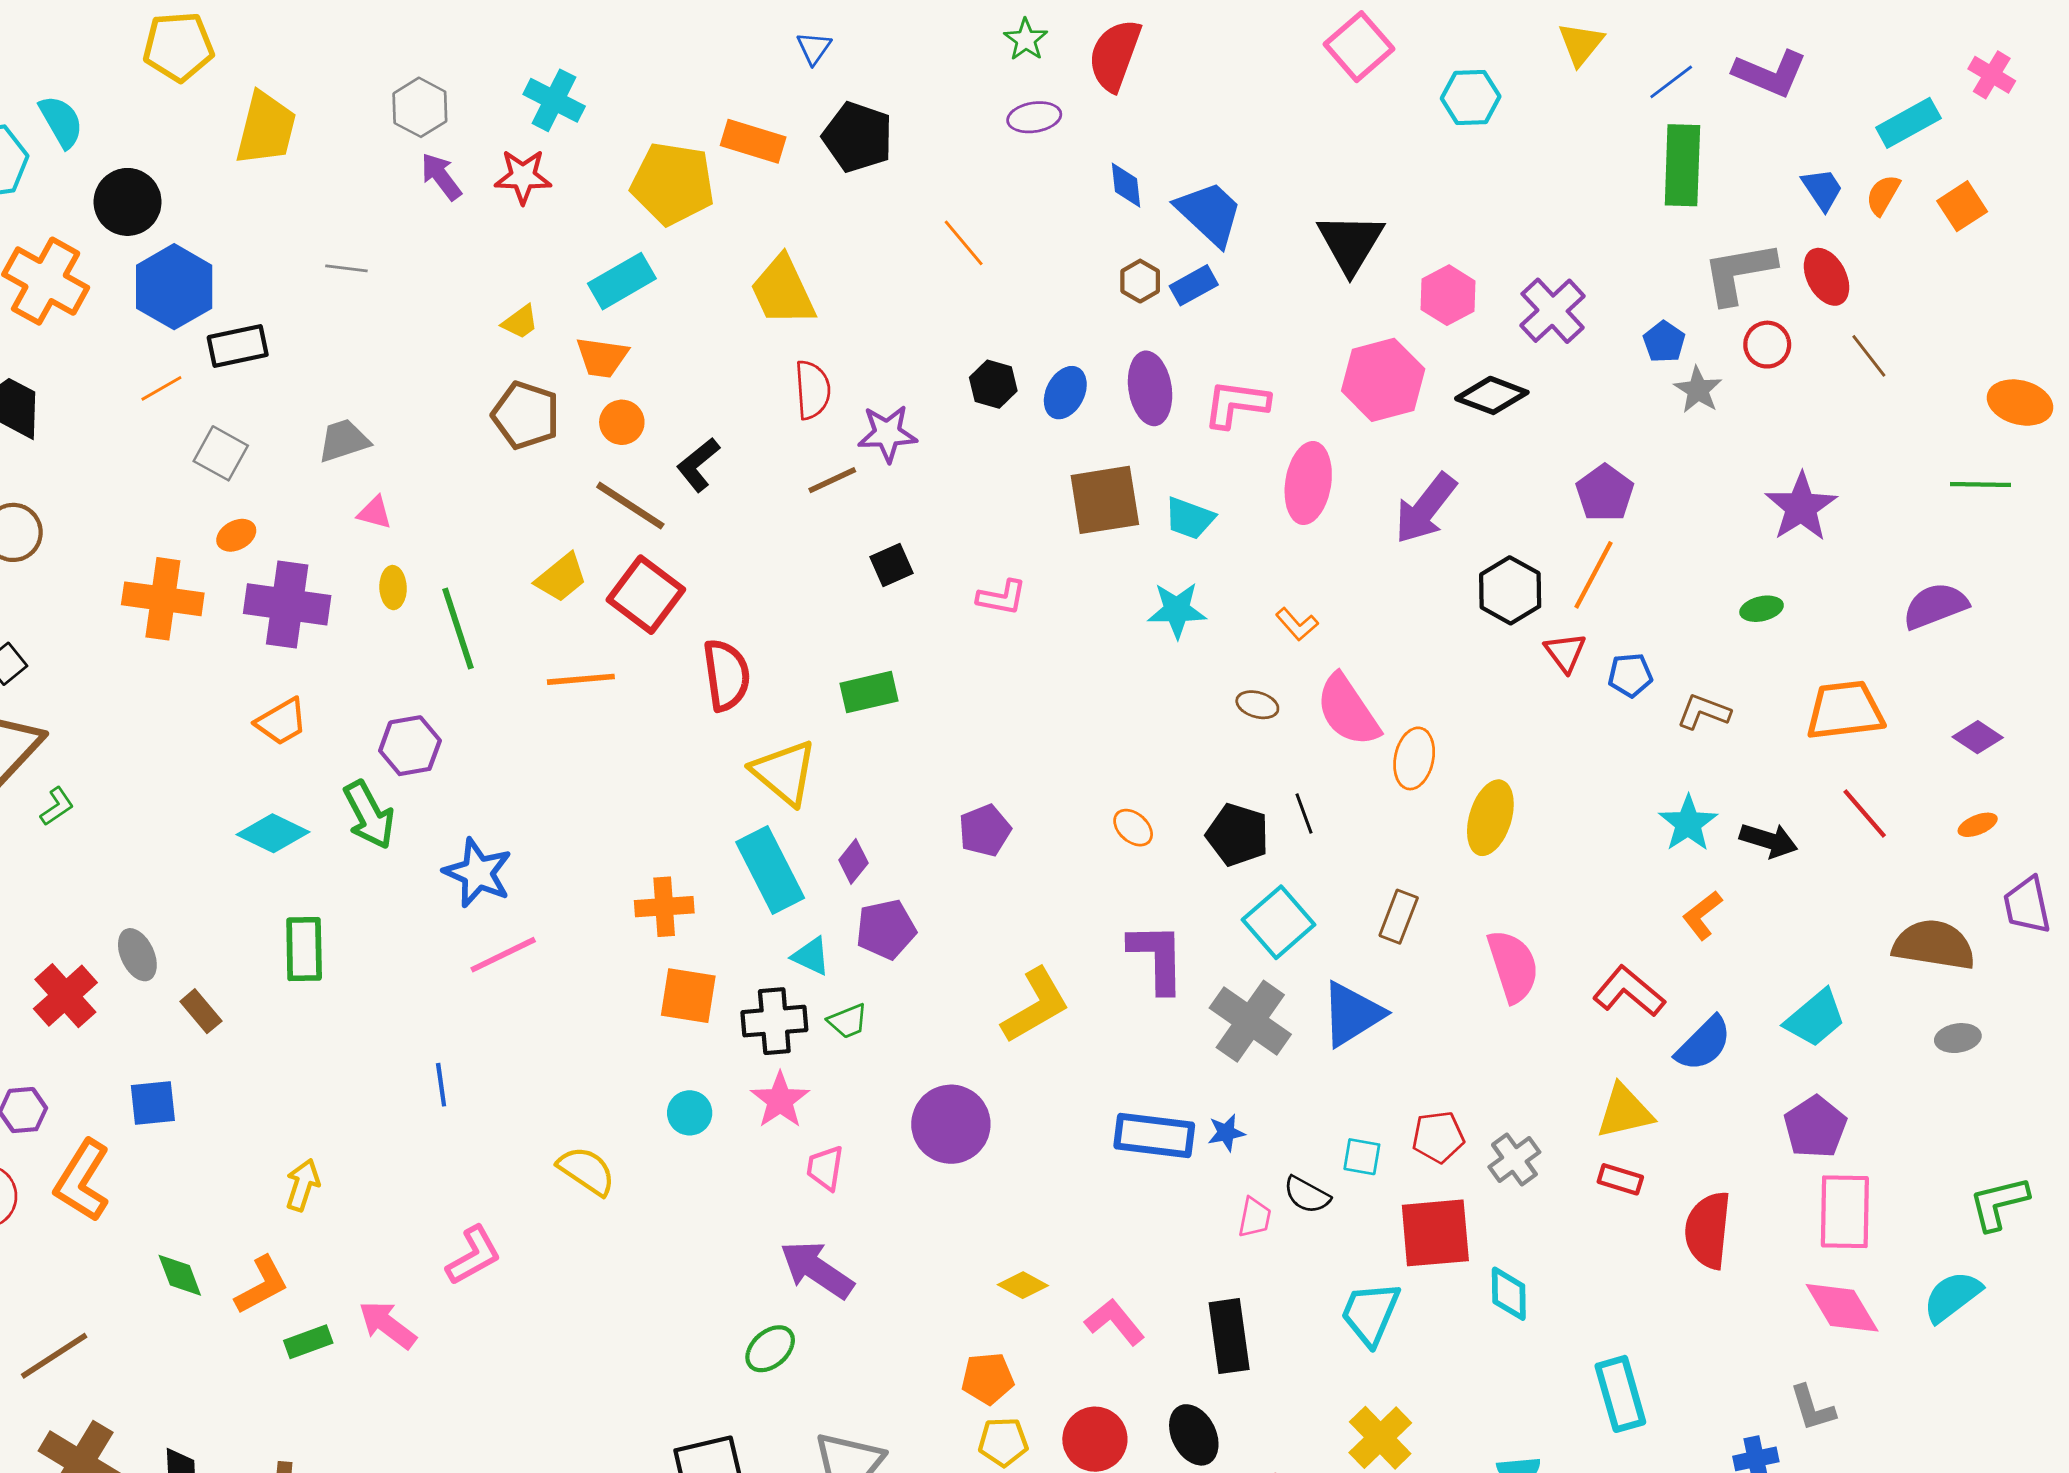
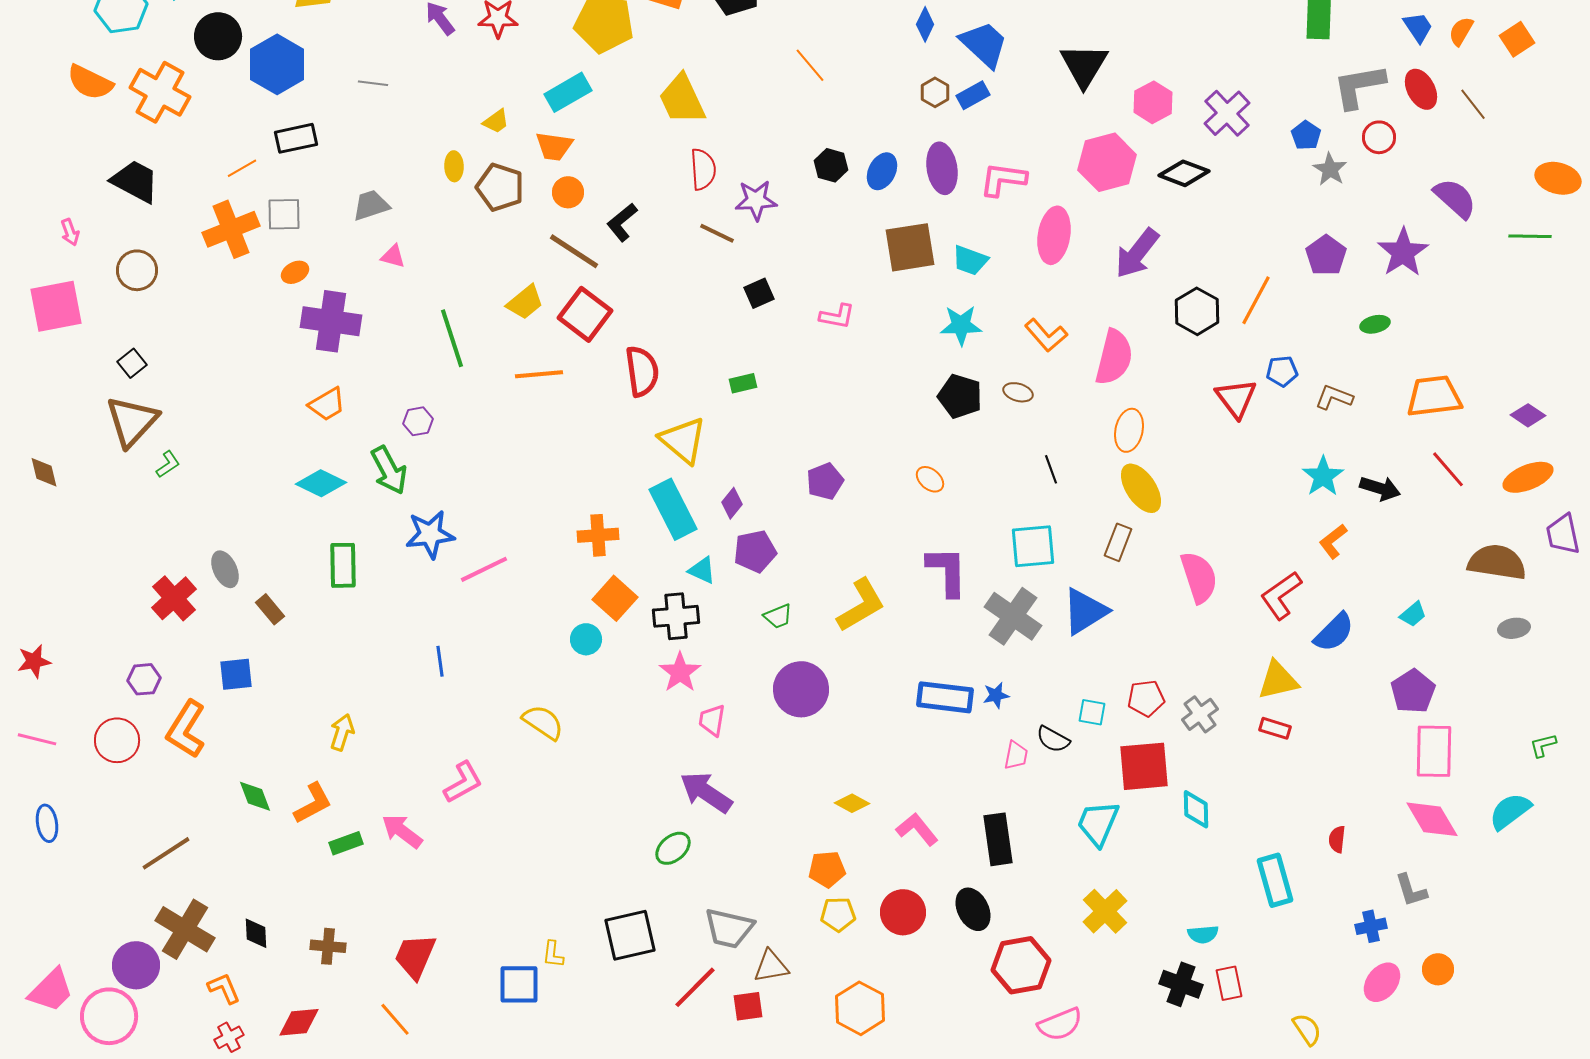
blue diamond: (1126, 185) -> (925, 24), turned 32
blue hexagon: (174, 287) -> (277, 64), moved
brown line: (1869, 356) -> (1473, 104), moved
gray square: (221, 453) -> (284, 214), turned -30
brown line: (832, 480) -> (717, 233), turned 51
purple pentagon: (1605, 493) -> (1326, 255), moved
yellow ellipse: (393, 588) -> (454, 166), moved
orange cross: (163, 599) -> (231, 229), moved, turned -30
purple semicircle: (1935, 606) -> (1455, 198), moved, turned 63
orange L-shape: (1297, 624) -> (1046, 335), size x1.4
red triangle: (1565, 652) -> (1236, 398), moved, size x1.4
green rectangle: (869, 692) -> (743, 383), size x0.7
pink semicircle: (1348, 710) -> (1114, 357), moved, turned -132
purple hexagon: (410, 746) -> (418, 421), size x0.7
yellow ellipse: (1490, 818) -> (1141, 488), moved, turned -51
orange ellipse: (1978, 825) -> (1528, 477), size x1.8
black pentagon: (1238, 835) -> (960, 396), moved
blue star: (478, 873) -> (430, 534), moved, turned -30
cyan square: (1279, 922) -> (1033, 546), turned 36
red L-shape: (1629, 991) -> (1281, 595), turned -75
orange square: (688, 996) -> (615, 598), turned 33
cyan trapezoid: (1815, 1018) -> (1413, 614), size x0.6
green trapezoid: (848, 1021) -> (778, 616), moved
cyan circle: (690, 1113) -> (586, 639), moved
green L-shape: (1999, 1203) -> (1543, 745), size x0.6
red semicircle: (1708, 1230) -> (1337, 839), moved, size x0.5

